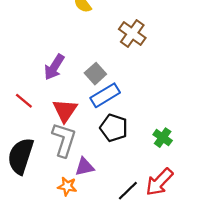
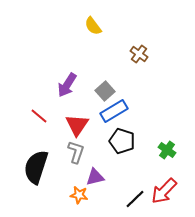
brown cross: (132, 34) -> (139, 54), size x0.7
gray L-shape: (64, 140) -> (76, 152), size x0.7

